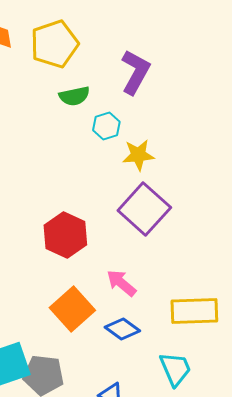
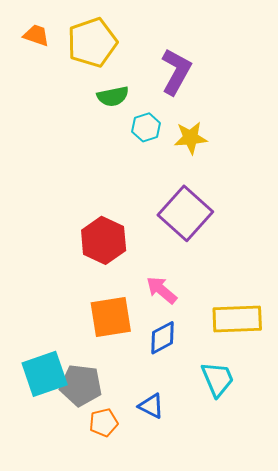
yellow star: (138, 155) -> (191, 138), moved
orange square: (72, 309) -> (111, 317), turned 33
blue diamond: (122, 329) -> (163, 338), turned -64

